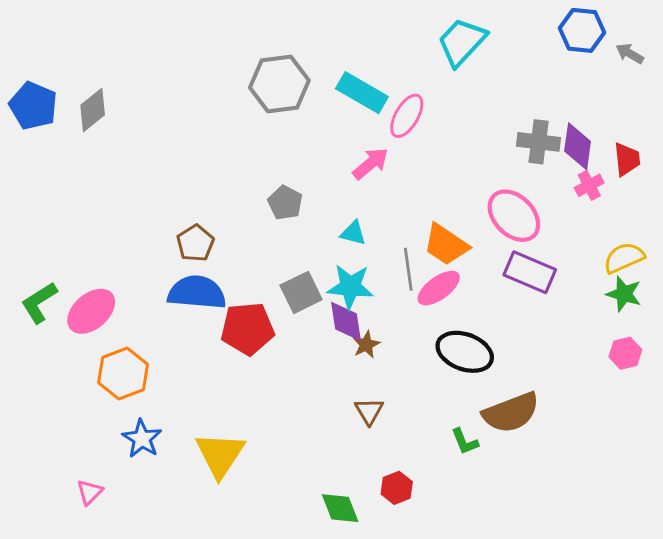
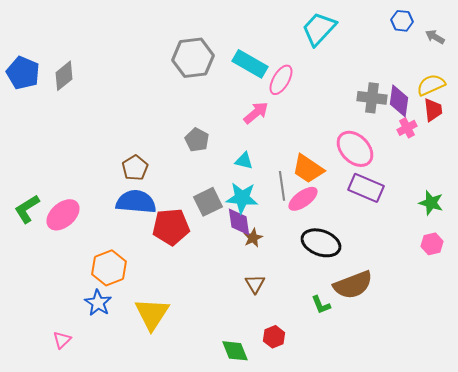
blue hexagon: (582, 30) -> (402, 21), size x0.7
yellow semicircle: (624, 258) -> (431, 85), moved
orange hexagon: (123, 374) -> (109, 268), moved

